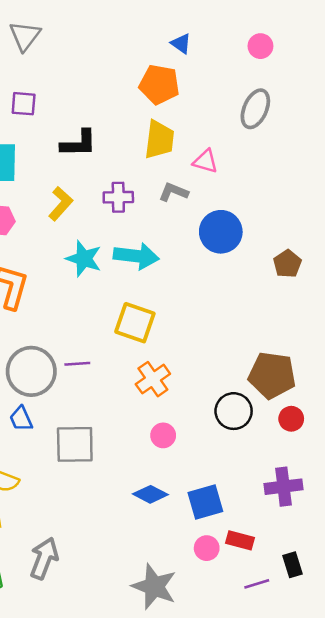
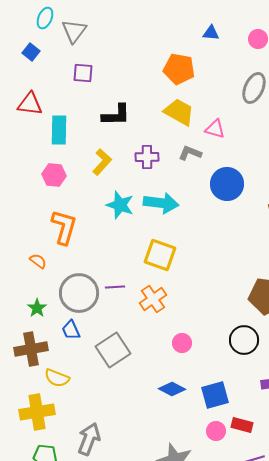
blue triangle: (181, 44) -> (211, 33), moved, turned -30
purple square: (24, 104) -> (83, 73), moved
yellow trapezoid: (159, 140) -> (179, 112), turned -68
orange cross: (153, 379) -> (153, 299), moved
black circle: (234, 411) -> (244, 340), moved
gray square: (75, 444) -> (113, 350), turned -32

